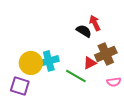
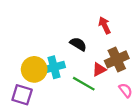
black semicircle: (84, 31) -> (78, 44), moved
pink semicircle: (114, 82) -> (126, 90), turned -120

